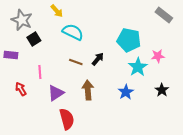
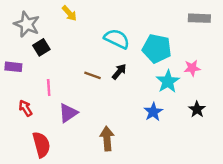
gray rectangle: (164, 15) -> (199, 18), turned -36
cyan semicircle: (73, 32) -> (117, 39), moved
brown arrow: (88, 90) -> (107, 139), moved
red semicircle: (67, 119) -> (41, 145), moved

